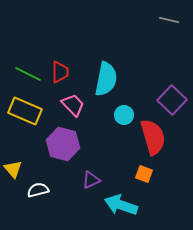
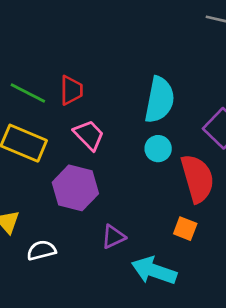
cyan semicircle: (106, 79) -> (159, 100), moved

